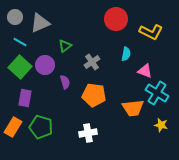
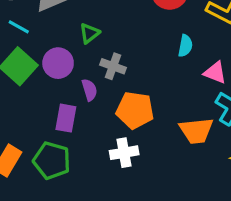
gray cross: (92, 62) -> (113, 66), moved, turned -35
purple rectangle: (25, 98) -> (66, 118), moved
white cross: (88, 133) -> (124, 153), moved

